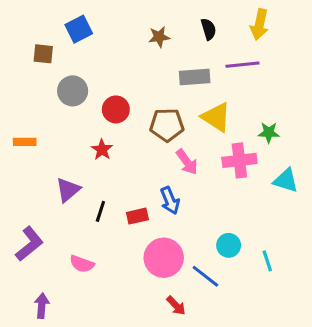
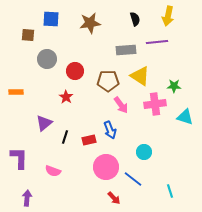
blue square: (79, 29) -> (51, 19), turned 30
brown star: (159, 37) -> (90, 23), moved, size x1.5
purple L-shape: (29, 244) -> (19, 158), turned -50
cyan circle: (229, 245) -> (144, 152), moved
cyan line: (267, 261) -> (170, 191), moved

